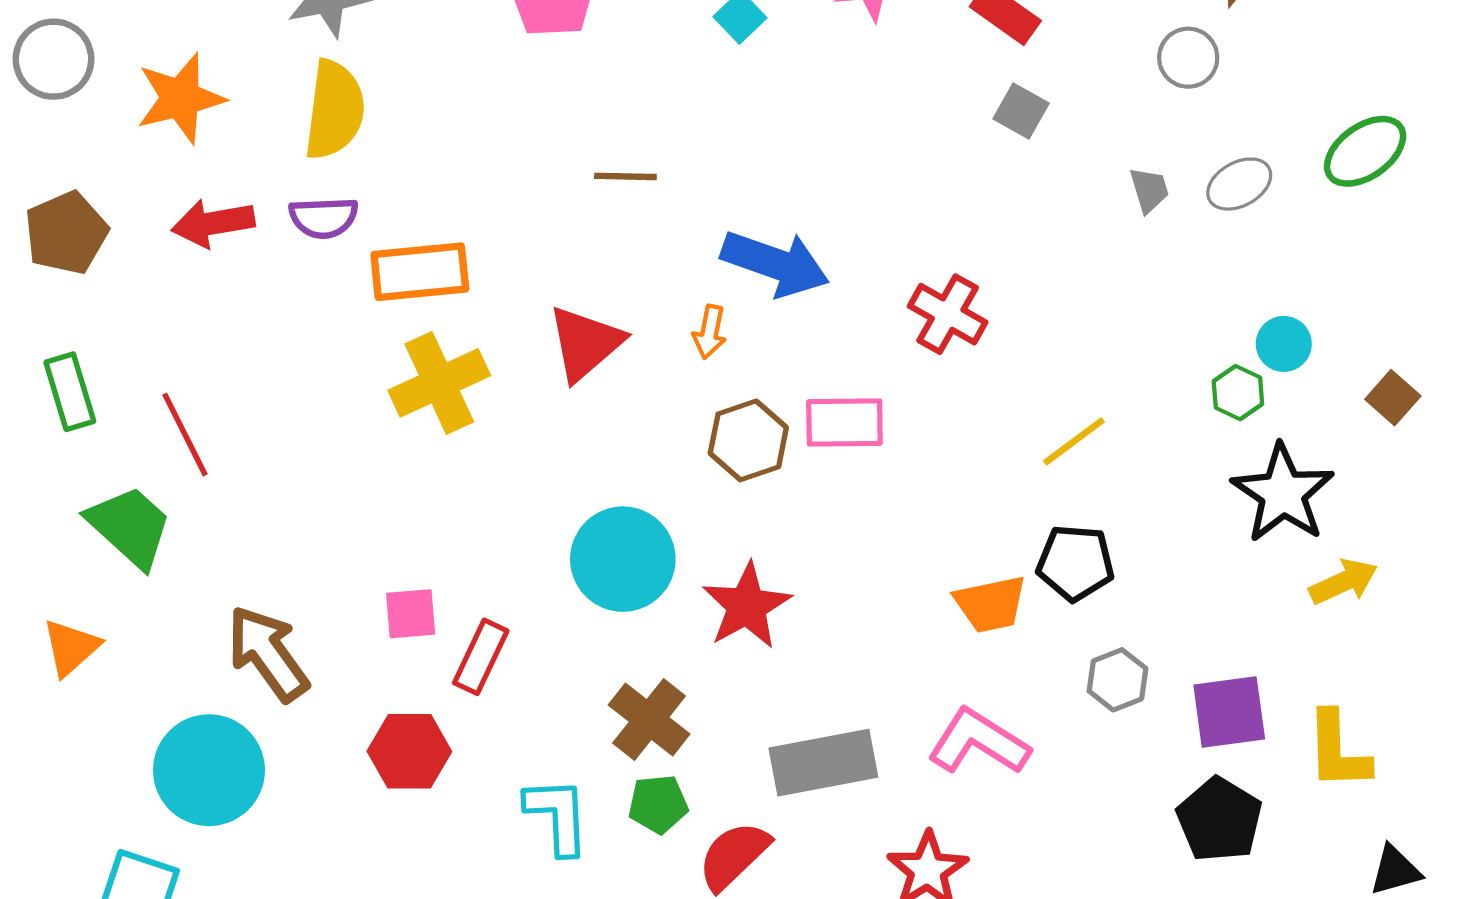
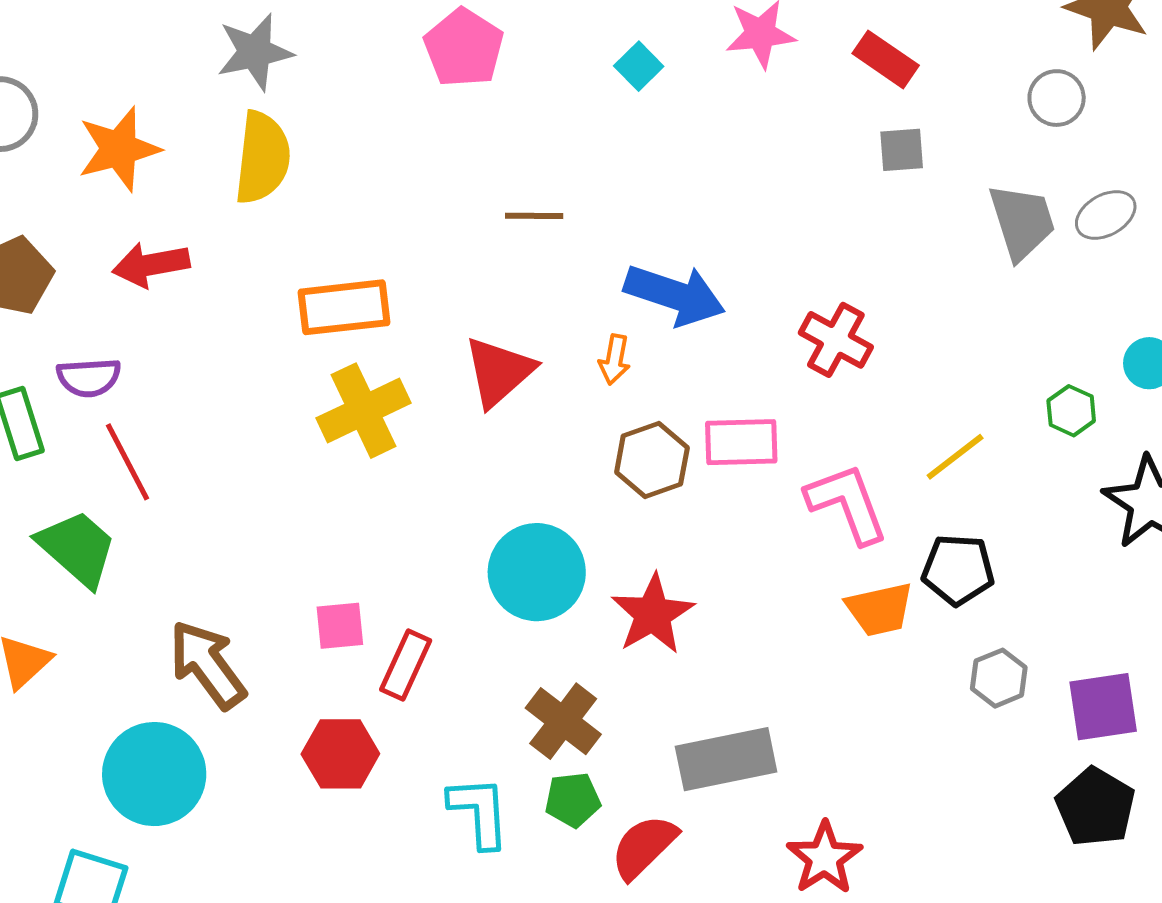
gray square: (1021, 111) -> (902, 150), turned -33
gray trapezoid: (1149, 190) -> (1022, 222), size x1.8
purple semicircle: (324, 218) -> (89, 377), moved
green hexagon: (1238, 393) -> (1071, 411), moved
pink L-shape: (979, 742) -> (847, 504), moved, turned 38

